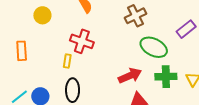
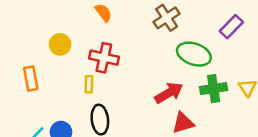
yellow circle: (42, 15) -> (60, 44), moved

